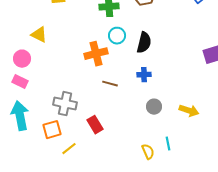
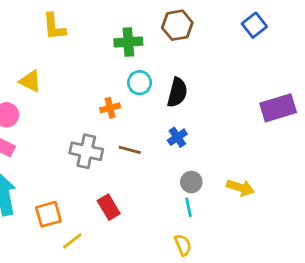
orange cross: (96, 54) -> (110, 108), size x0.6
blue cross: (144, 75) -> (177, 137), turned -32
gray cross: (65, 104) -> (86, 151), moved
cyan line: (168, 144) -> (188, 207), moved

